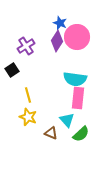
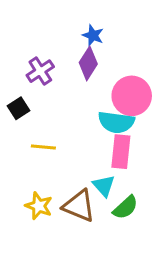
pink circle: (77, 37) -> (132, 96), moved
yellow line: (28, 95) -> (43, 147), turned -70
yellow star: (28, 117) -> (39, 206), moved
brown triangle: (51, 133) -> (79, 206), size x1.6

